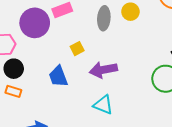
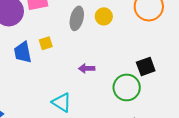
purple arrow: (103, 70) -> (87, 68), moved, size x0.6
blue trapezoid: (58, 76) -> (23, 52), moved

